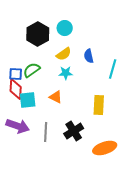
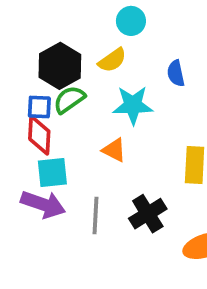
black hexagon: (38, 34) -> (60, 66), moved
yellow semicircle: (64, 54) -> (112, 60), moved
cyan star: (66, 73) -> (133, 105), size x1.5
cyan square: (28, 100) -> (52, 172), moved

